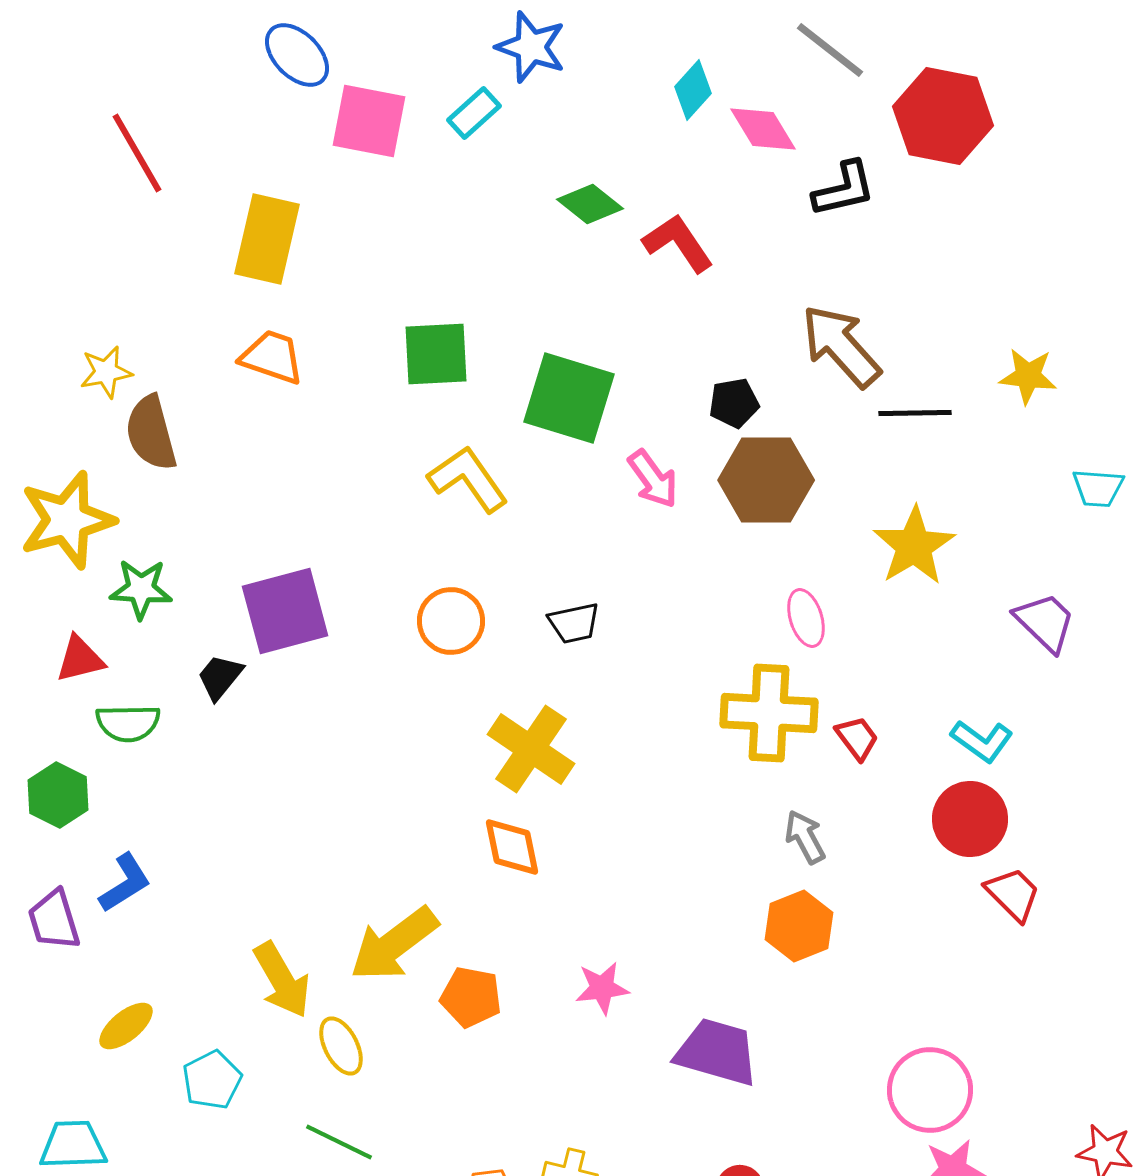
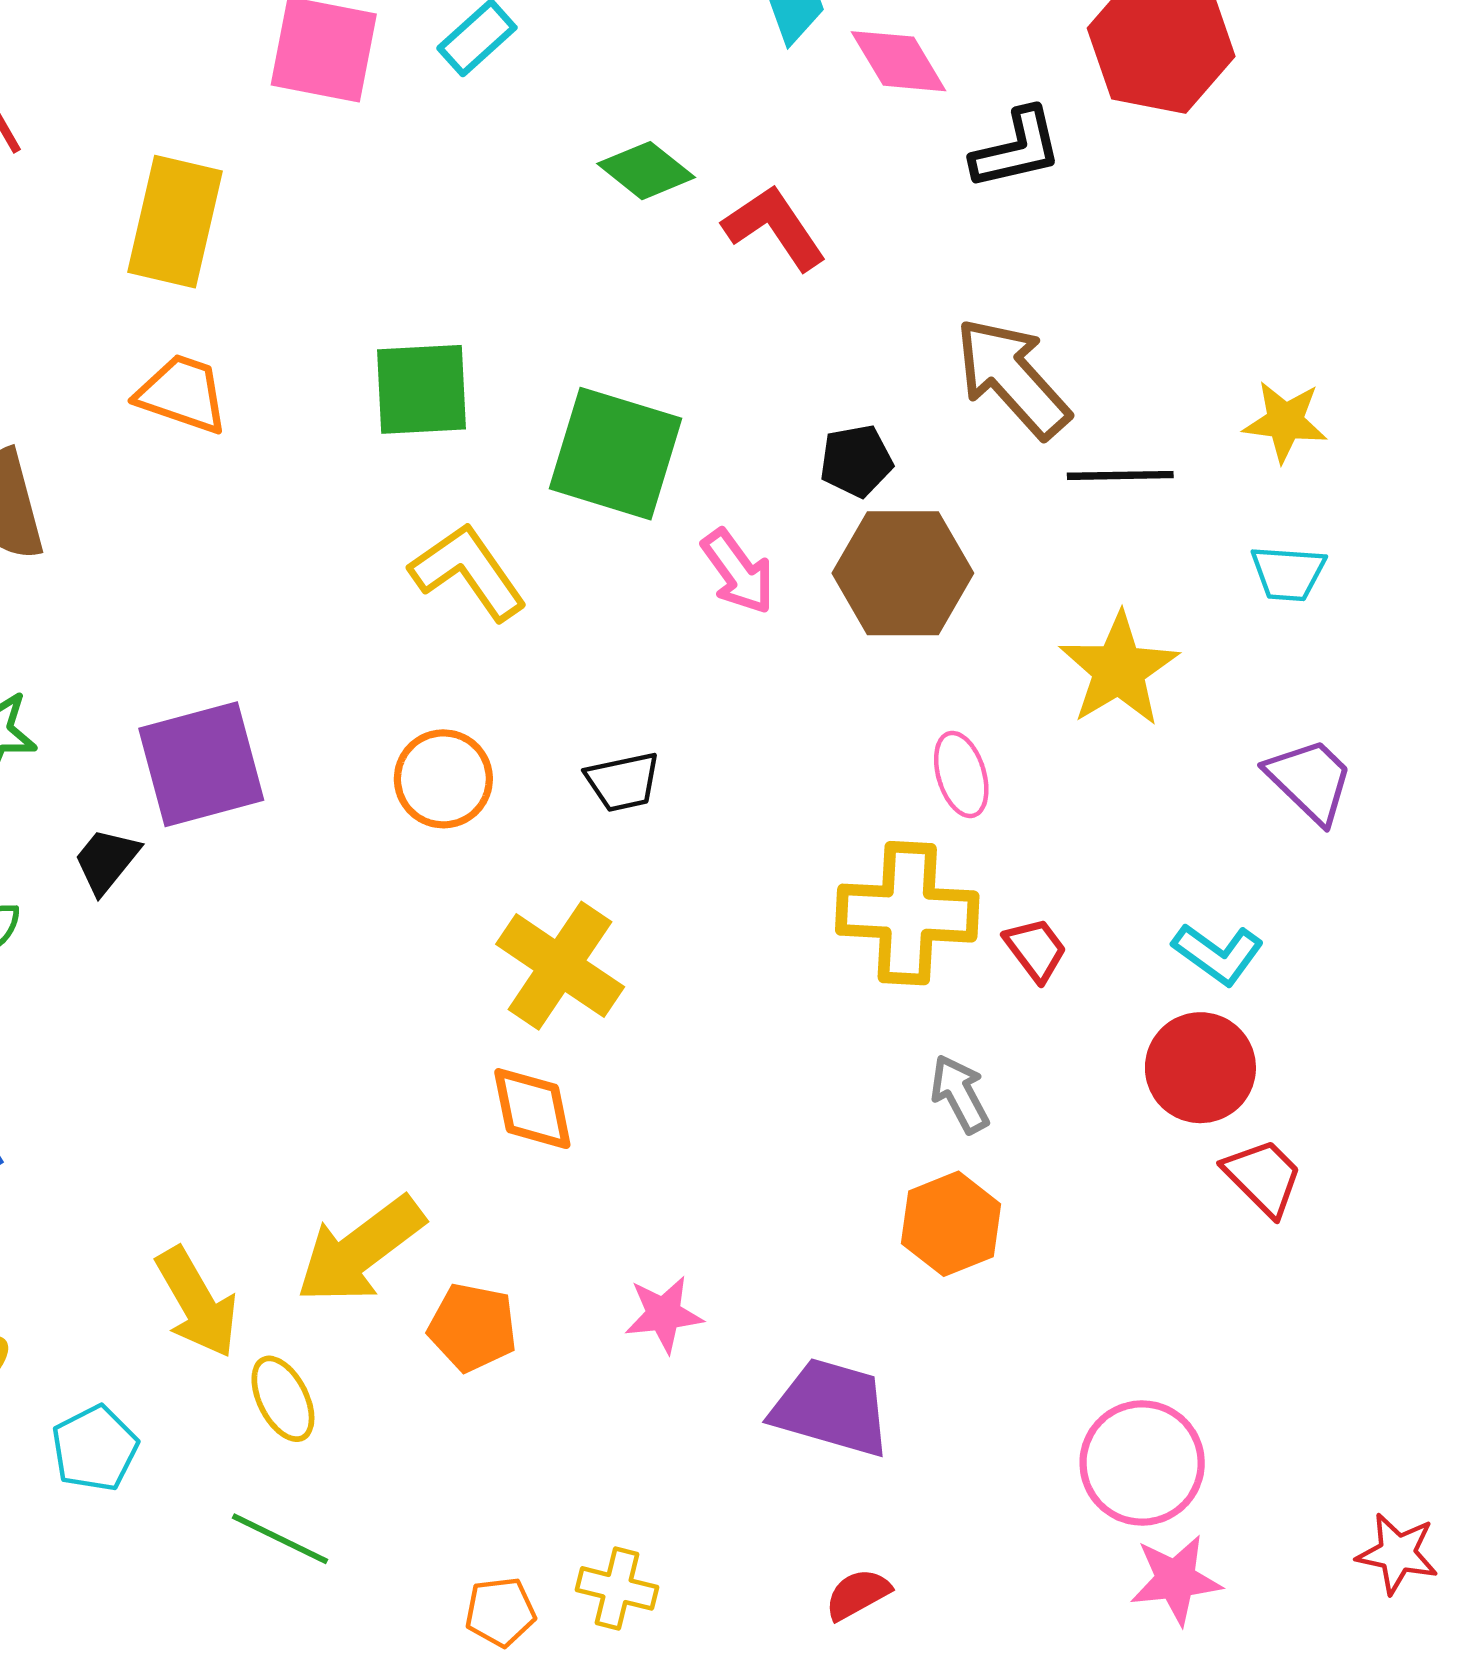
cyan trapezoid: (1098, 488) -> (1288, 573), moved

